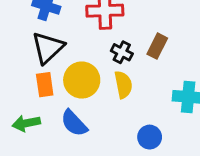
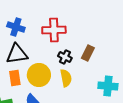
black triangle: (48, 48) -> (17, 54), turned 35

